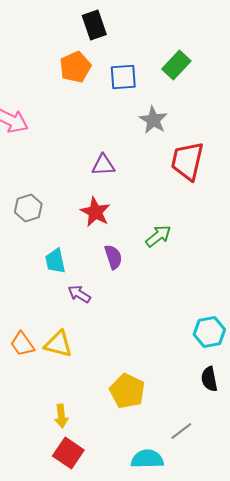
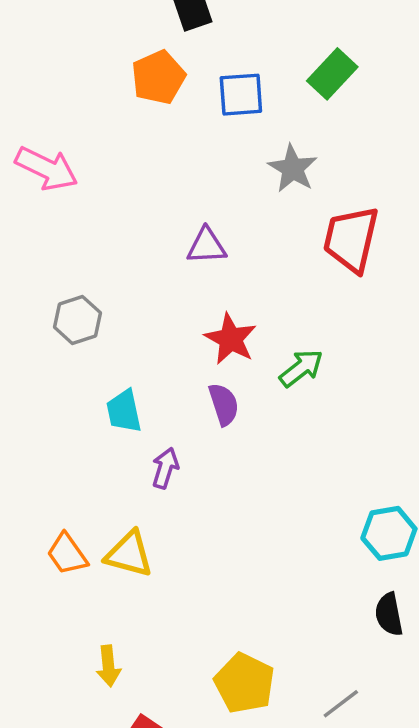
red star: (95, 212) -> (231, 339), moved
purple arrow: (79, 294) -> (165, 468), turned 75
yellow pentagon: (127, 391) -> (244, 683), moved
yellow arrow: (61, 416) -> (108, 666), moved

